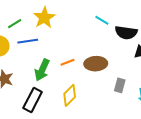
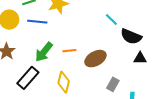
brown ellipse: (96, 64) -> (95, 59), turned -40
yellow diamond: (70, 95) -> (64, 82), turned -45

